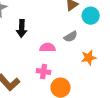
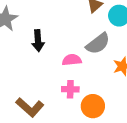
gray semicircle: (71, 37) -> (98, 44), size x1.5

